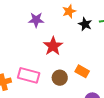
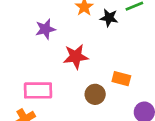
red star: (53, 46) -> (76, 57), turned -30
pink rectangle: (29, 75) -> (38, 90), moved

